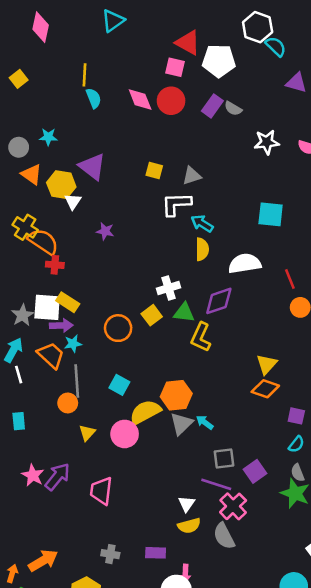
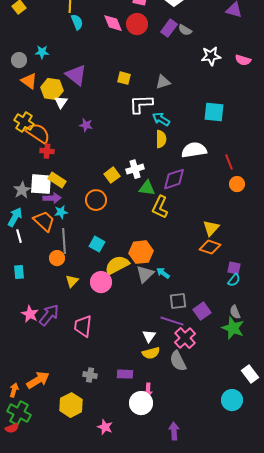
gray triangle: (192, 176) -> (163, 82), moved
yellow square: (152, 315) -> (112, 175), moved
cyan semicircle: (296, 444) -> (234, 280), moved

